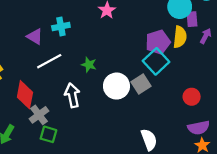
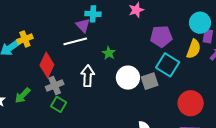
purple triangle: (35, 37) -> (83, 25), moved
purple pentagon: (158, 42) -> (161, 36), moved
cyan square: (156, 61) -> (168, 65), turned -30
red circle: (192, 97) -> (191, 103), size x1.6

